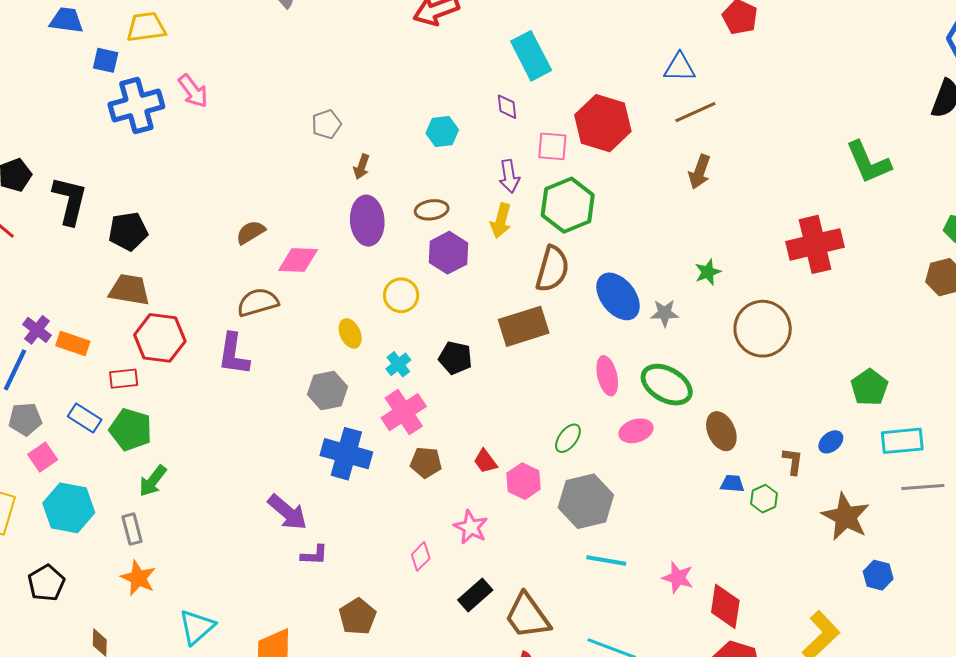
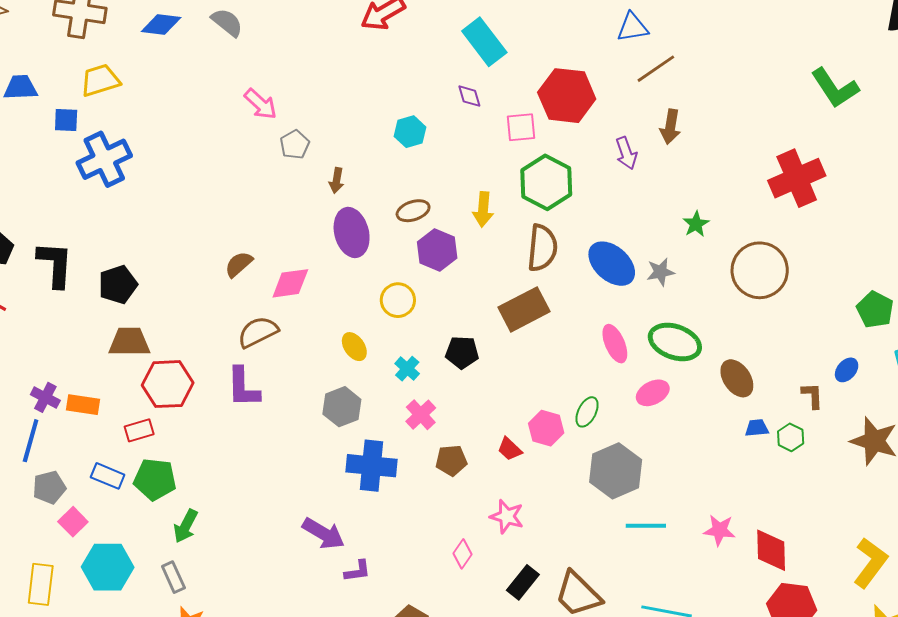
pink arrow: (193, 91) -> (260, 104), moved
purple arrow: (509, 176) -> (626, 153), moved
pink cross: (404, 412) -> (421, 415), size x0.7
pink hexagon: (524, 481) -> (546, 428), moved

